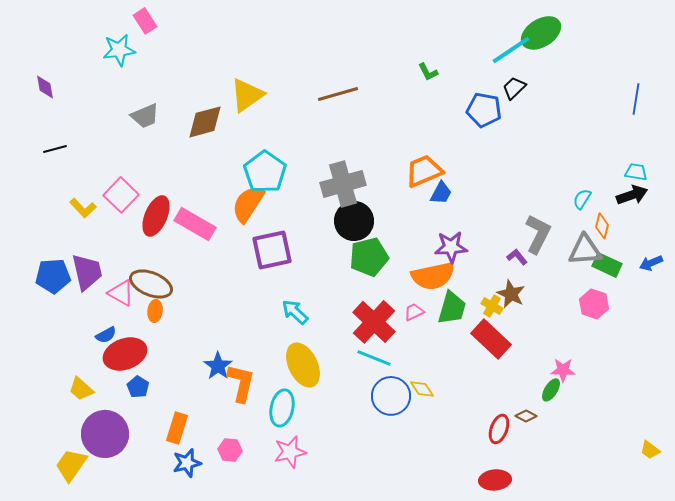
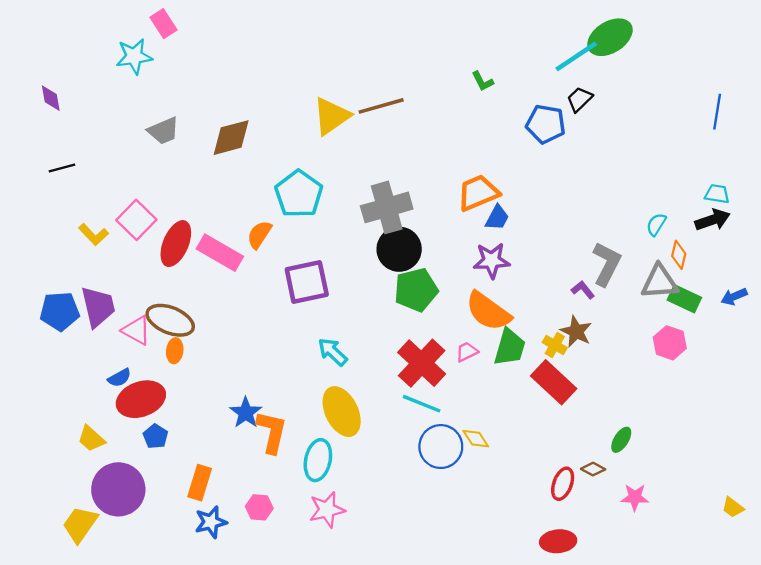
yellow triangle: (247, 95) -> (331, 116), moved
orange semicircle: (248, 204) -> (259, 235), moved, size x0.7
purple star: (451, 247) -> (492, 260), moved
orange semicircle: (433, 276) -> (488, 311), turned 48
pink star: (563, 370) -> (635, 497), moved

